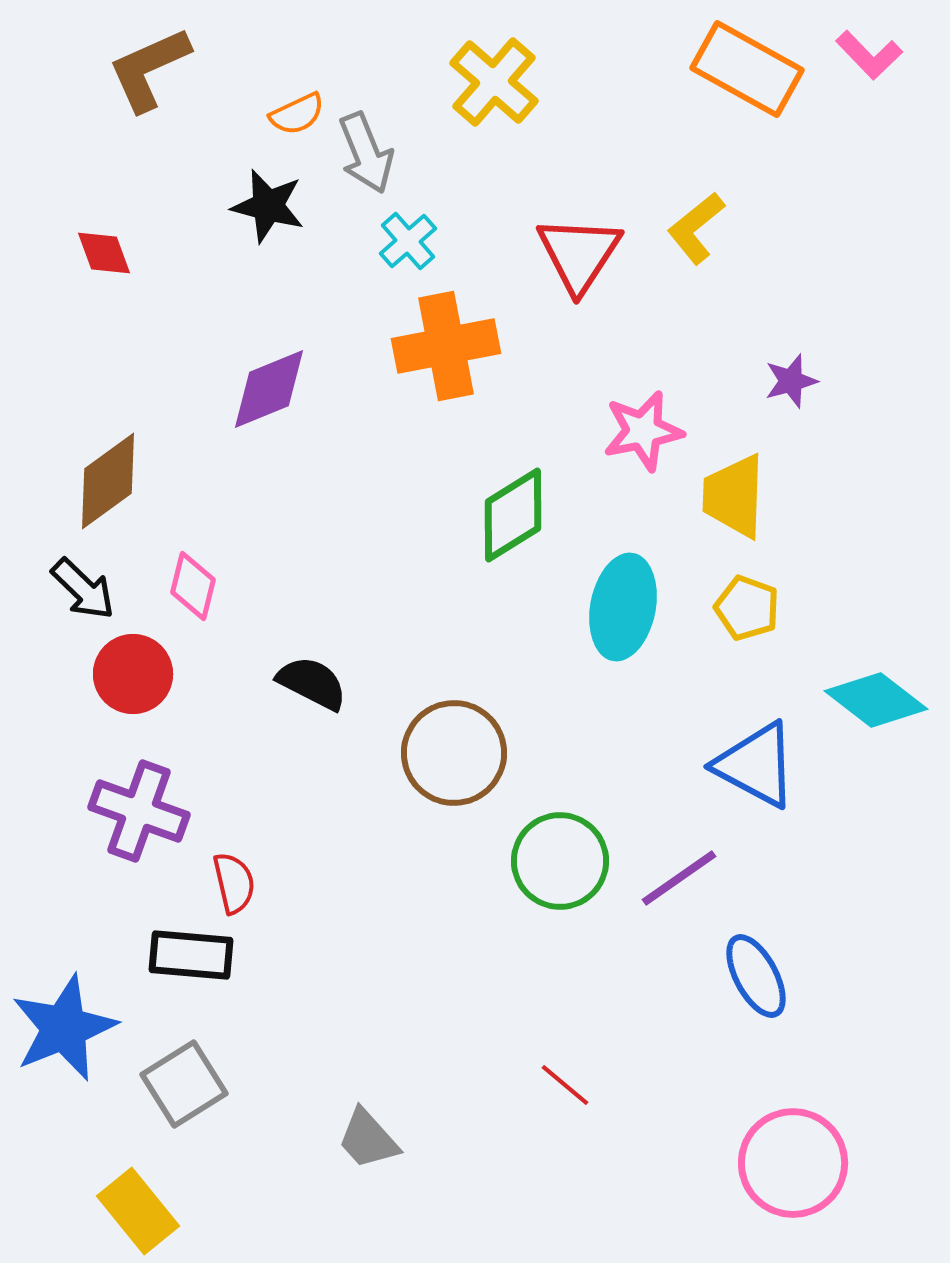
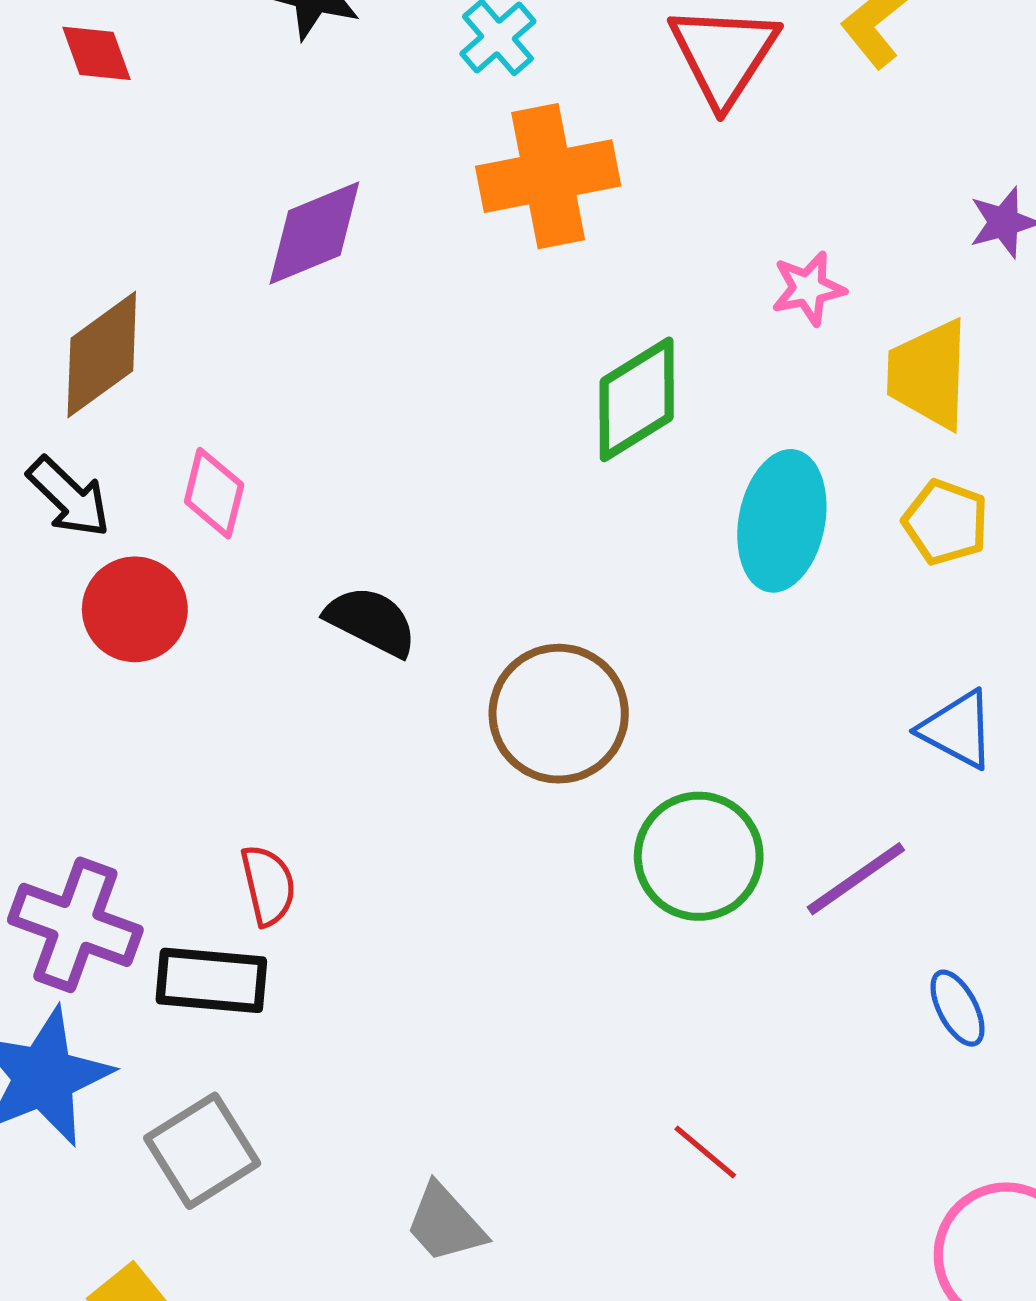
pink star: (643, 431) -> (808, 288), size x0.7
blue triangle: (756, 765) -> (957, 729), size x0.7
purple cross: (139, 811) -> (75, 925), moved
blue ellipse: (756, 976) -> (957, 1008), size x0.7

